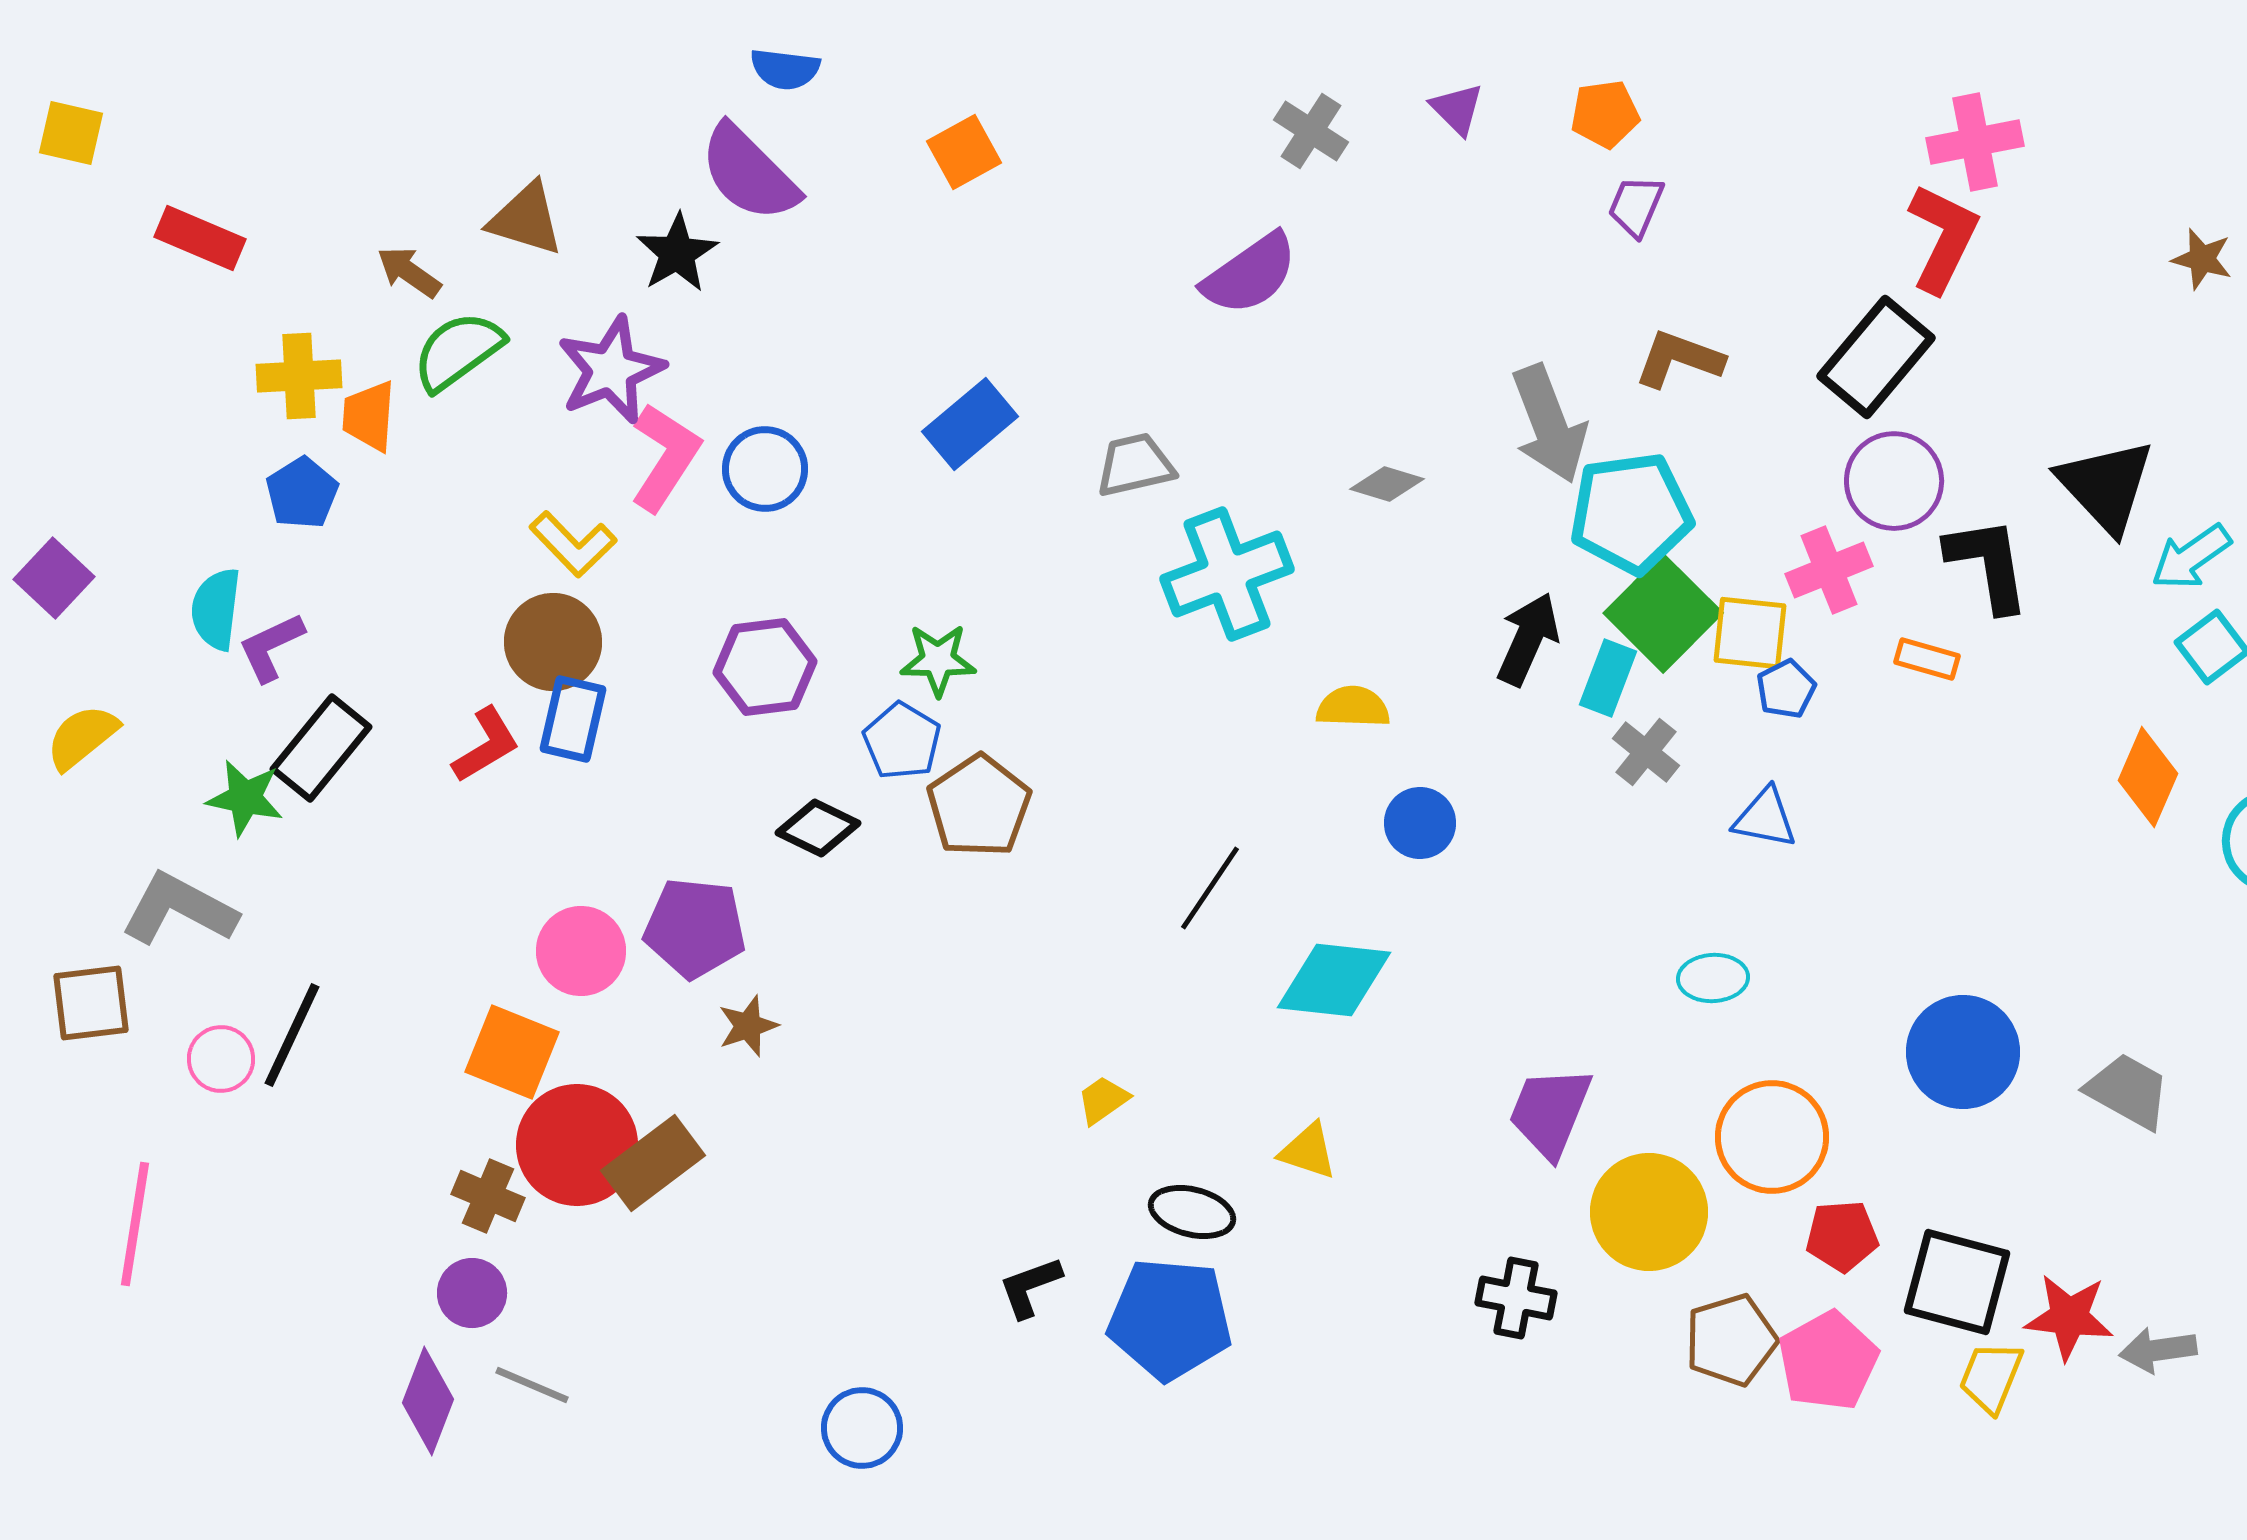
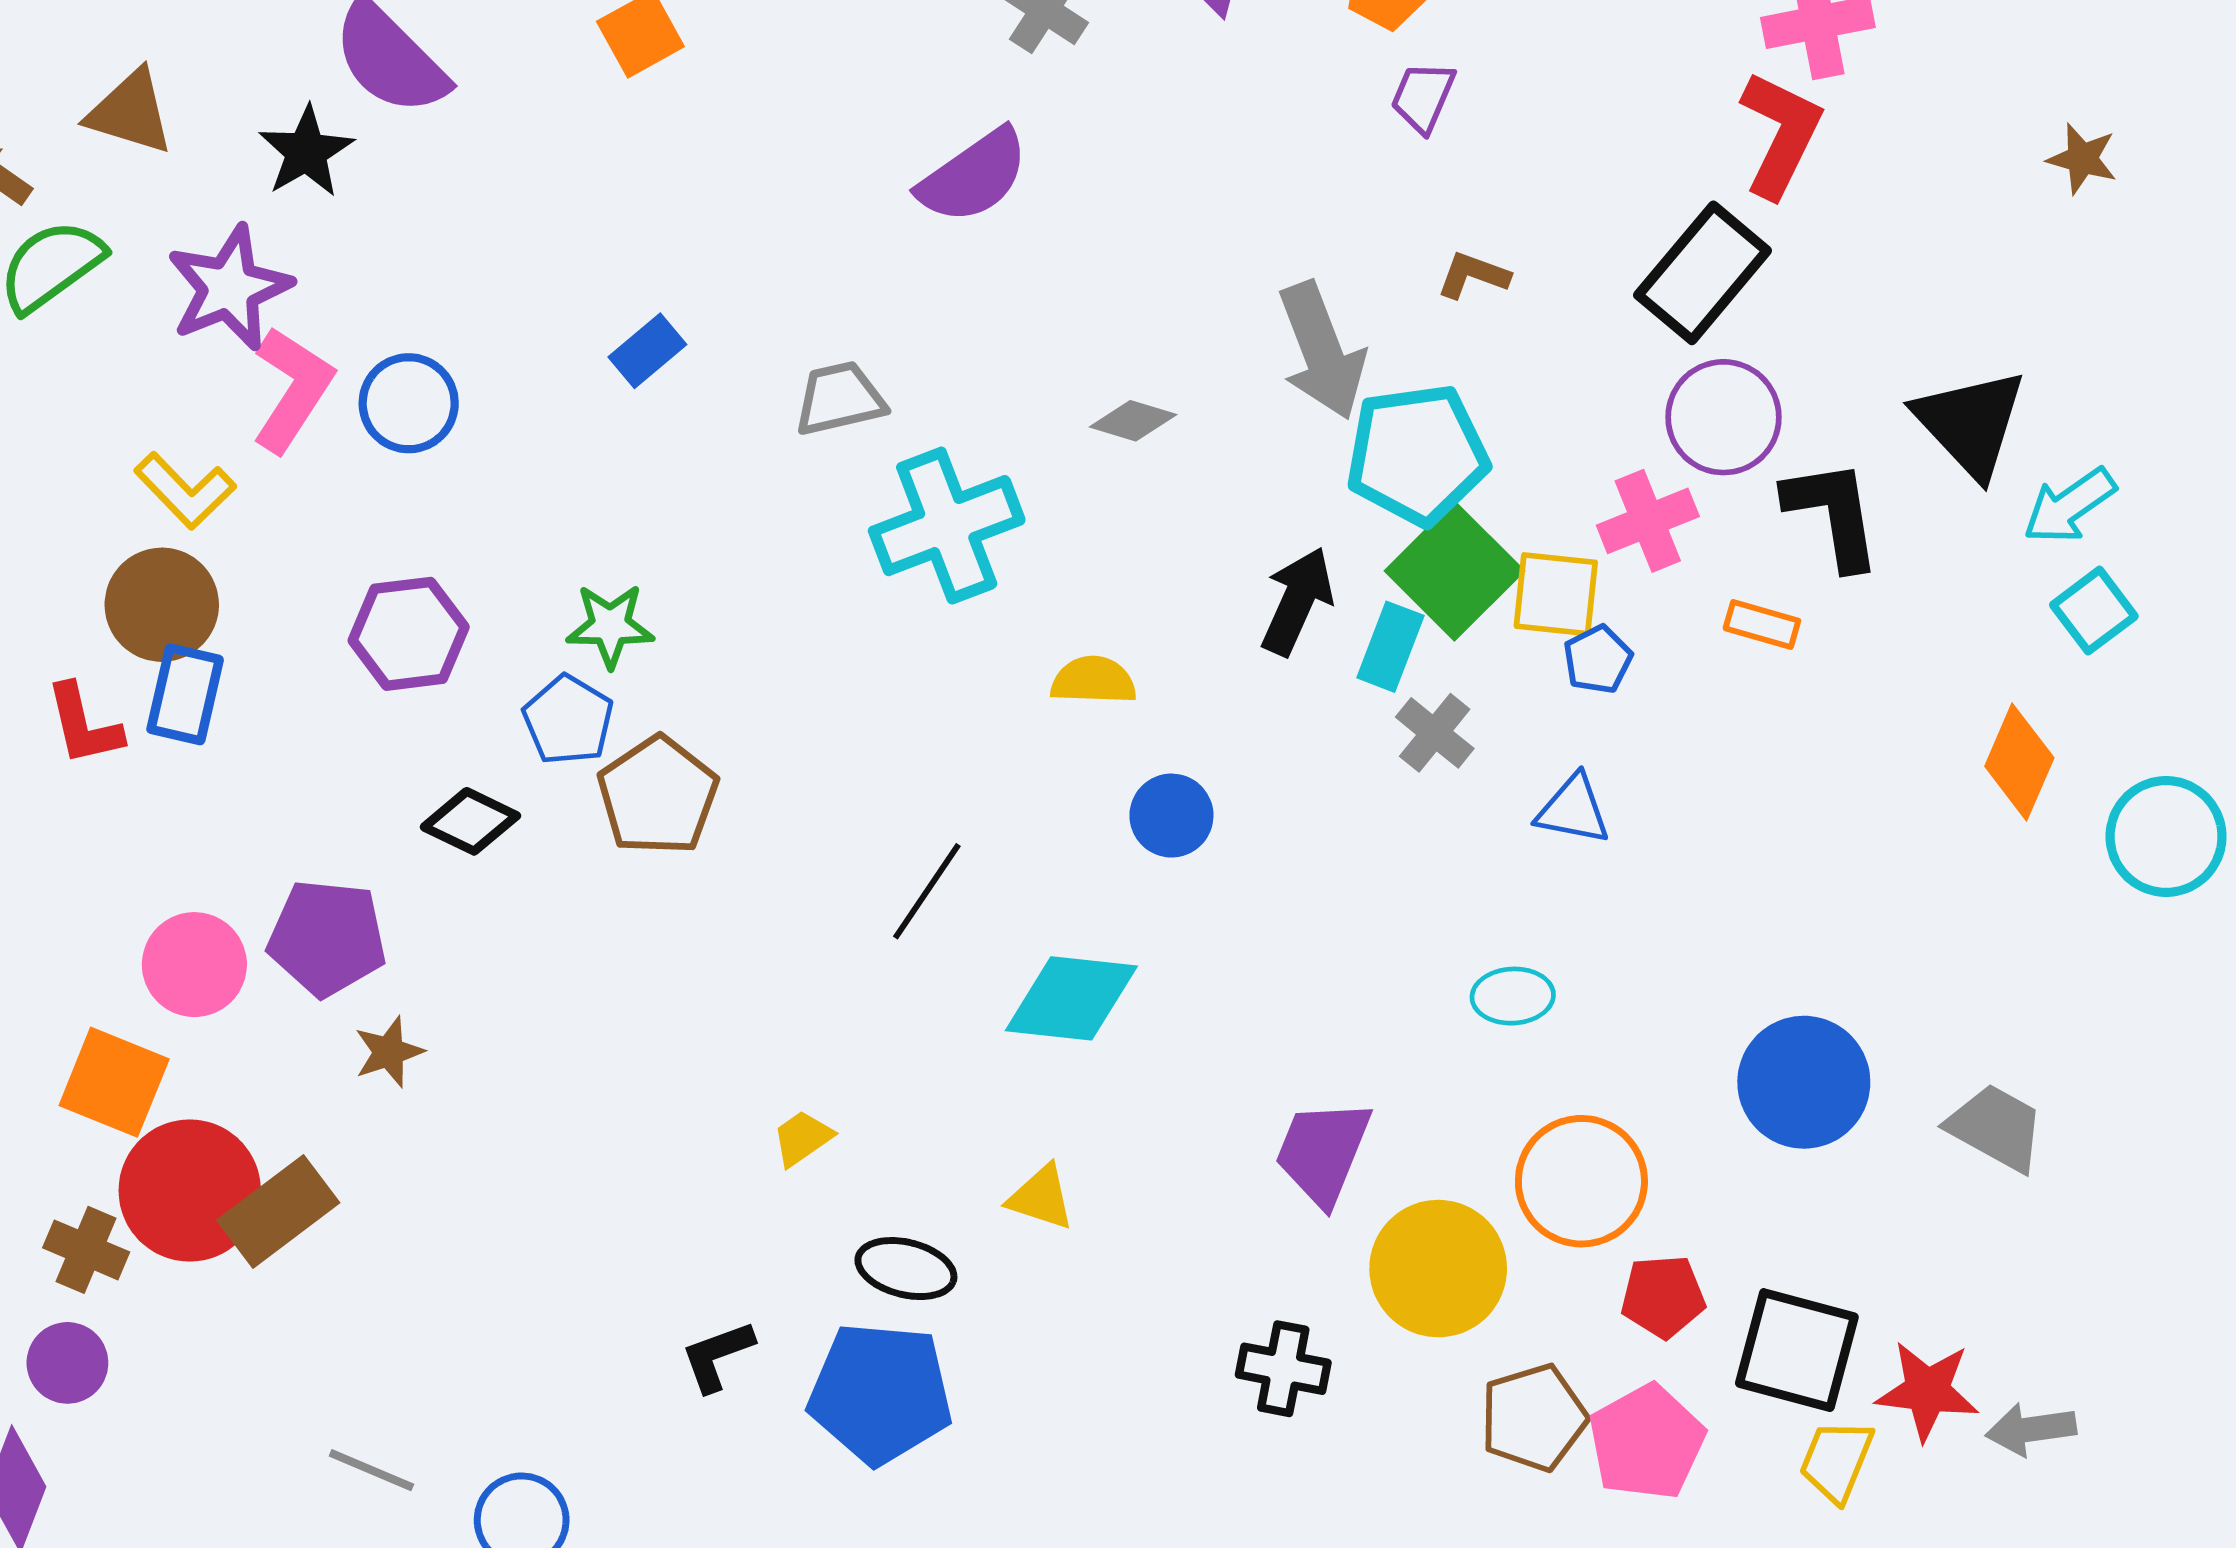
brown L-shape: (1679, 359) -> (1473, 275), size x0.7
blue rectangle: (970, 424) -> (647, 351), size x0.7
red L-shape: (486, 745) -> (84, 725), turned 108
gray line: (532, 1385) -> (371, 1470), moved

